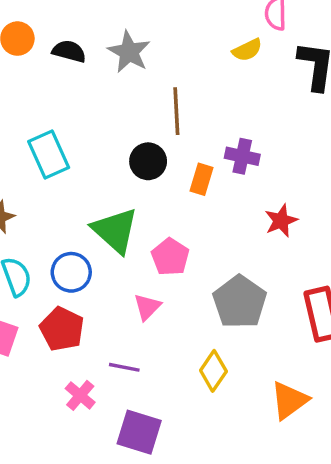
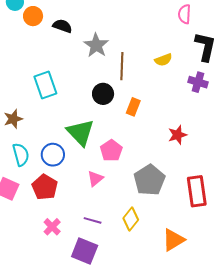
yellow semicircle: (247, 50) -> (163, 60), moved
gray star: (129, 52) -> (96, 45), moved
purple cross: (242, 156) -> (198, 82), moved
purple line: (124, 367) -> (93, 220), moved

